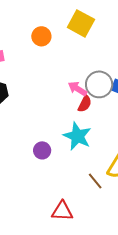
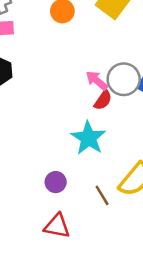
purple circle: (42, 150) -> (56, 182), moved

